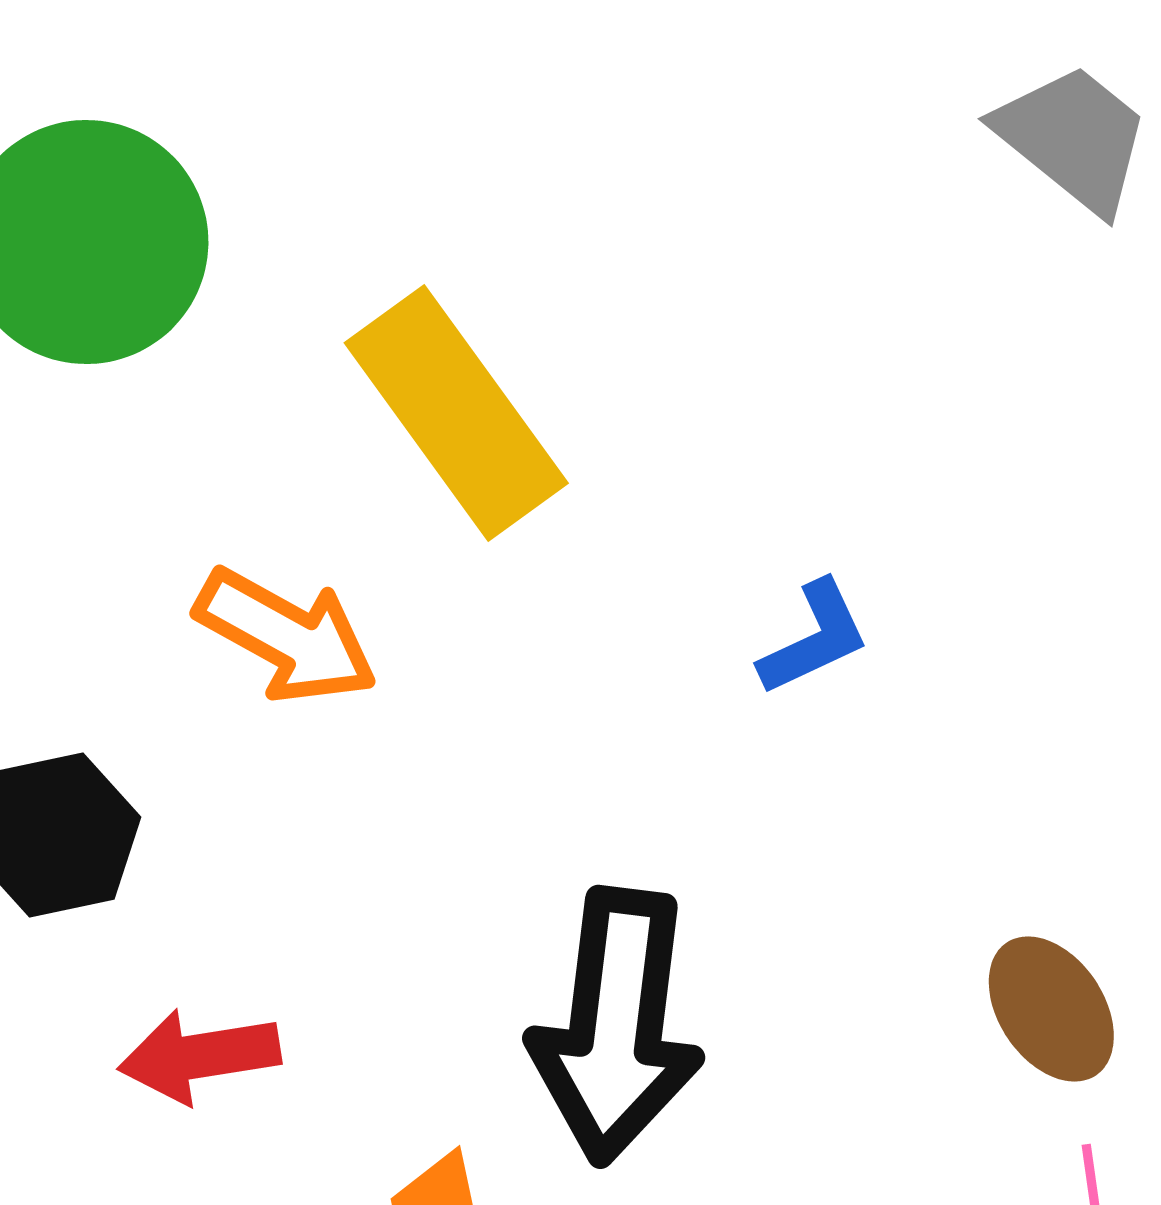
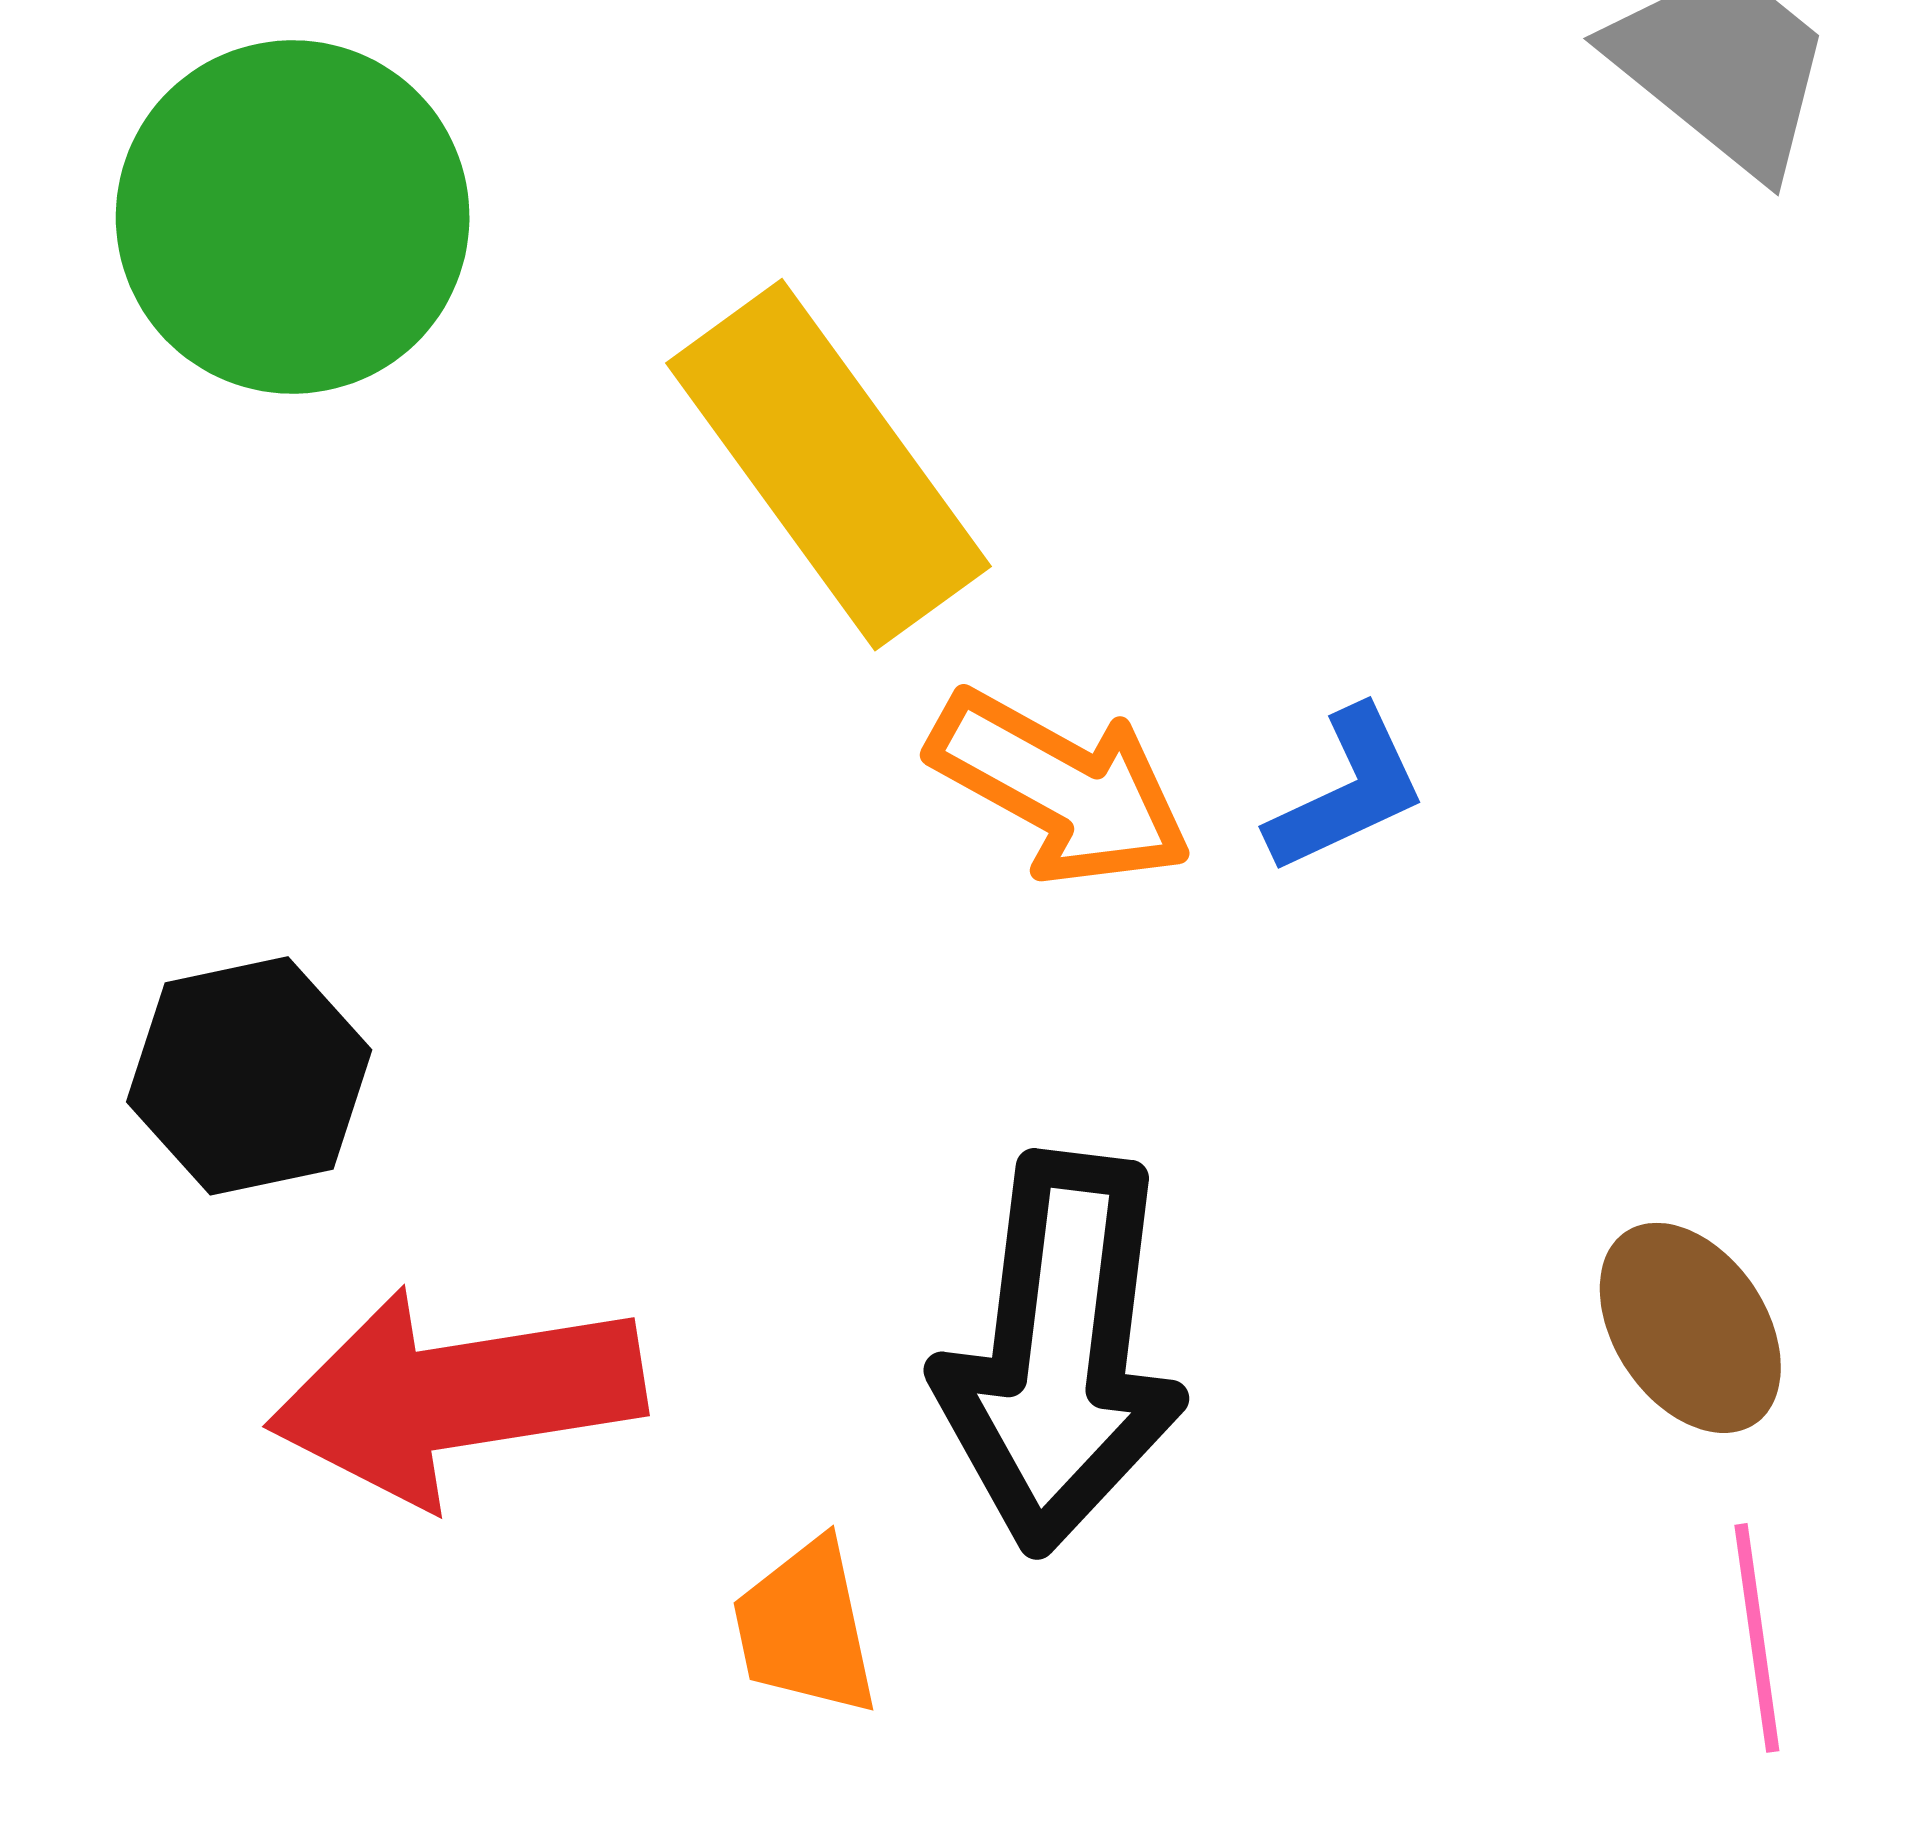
orange arrow: (286, 636) -> (1060, 788), moved
red arrow: (199, 1056) -> (456, 1396), size x1.6

